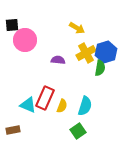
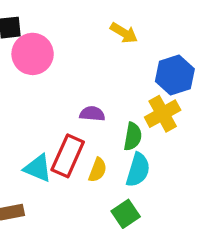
yellow cross: (86, 53) -> (163, 114), moved
purple semicircle: (58, 60) -> (92, 114), moved
green semicircle: (100, 68) -> (133, 137), moved

